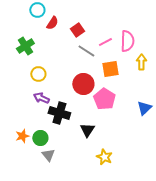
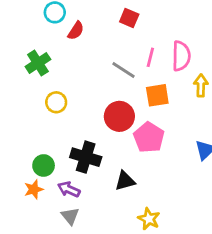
red square: (77, 30) -> (129, 18), moved, turned -32
pink line: (105, 42) -> (150, 57), turned -48
purple arrow: (41, 98) -> (69, 189), moved
black triangle: (87, 130) -> (125, 181), turned 42
green circle: (40, 138) -> (44, 165), moved

